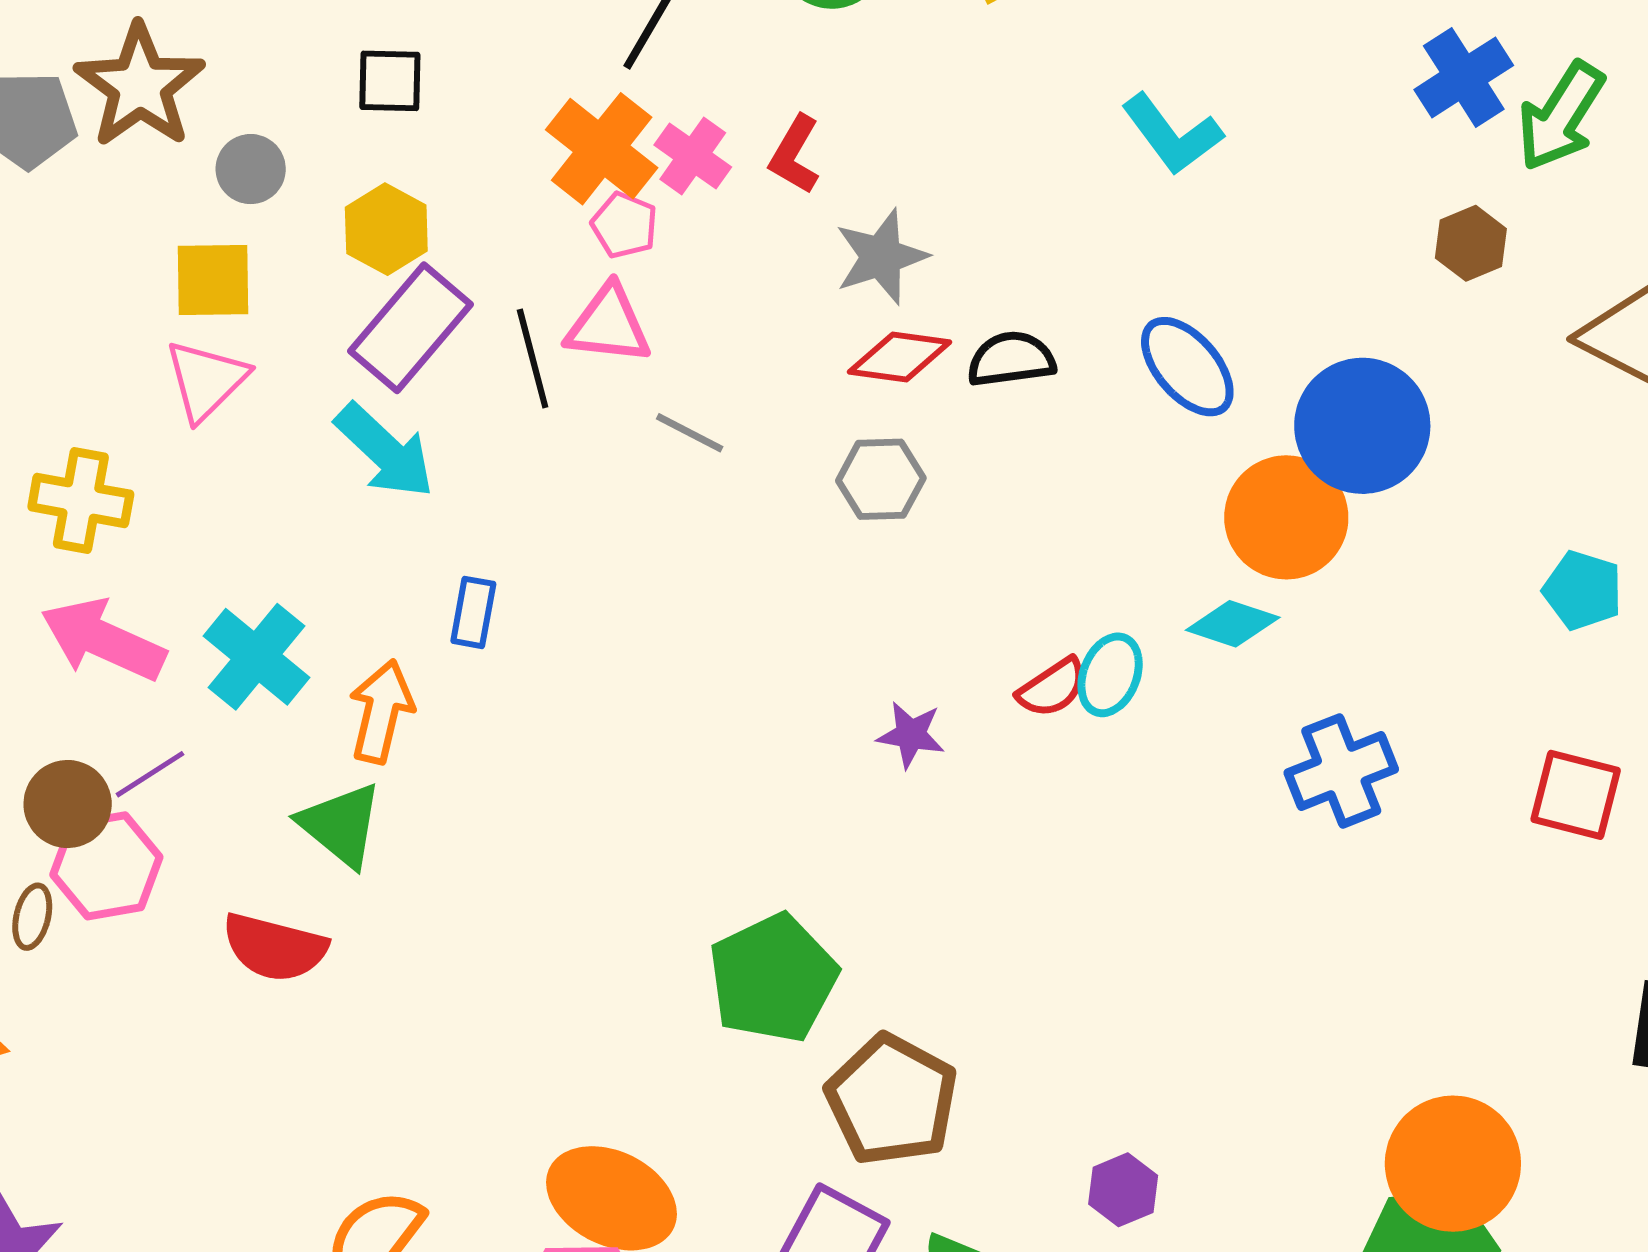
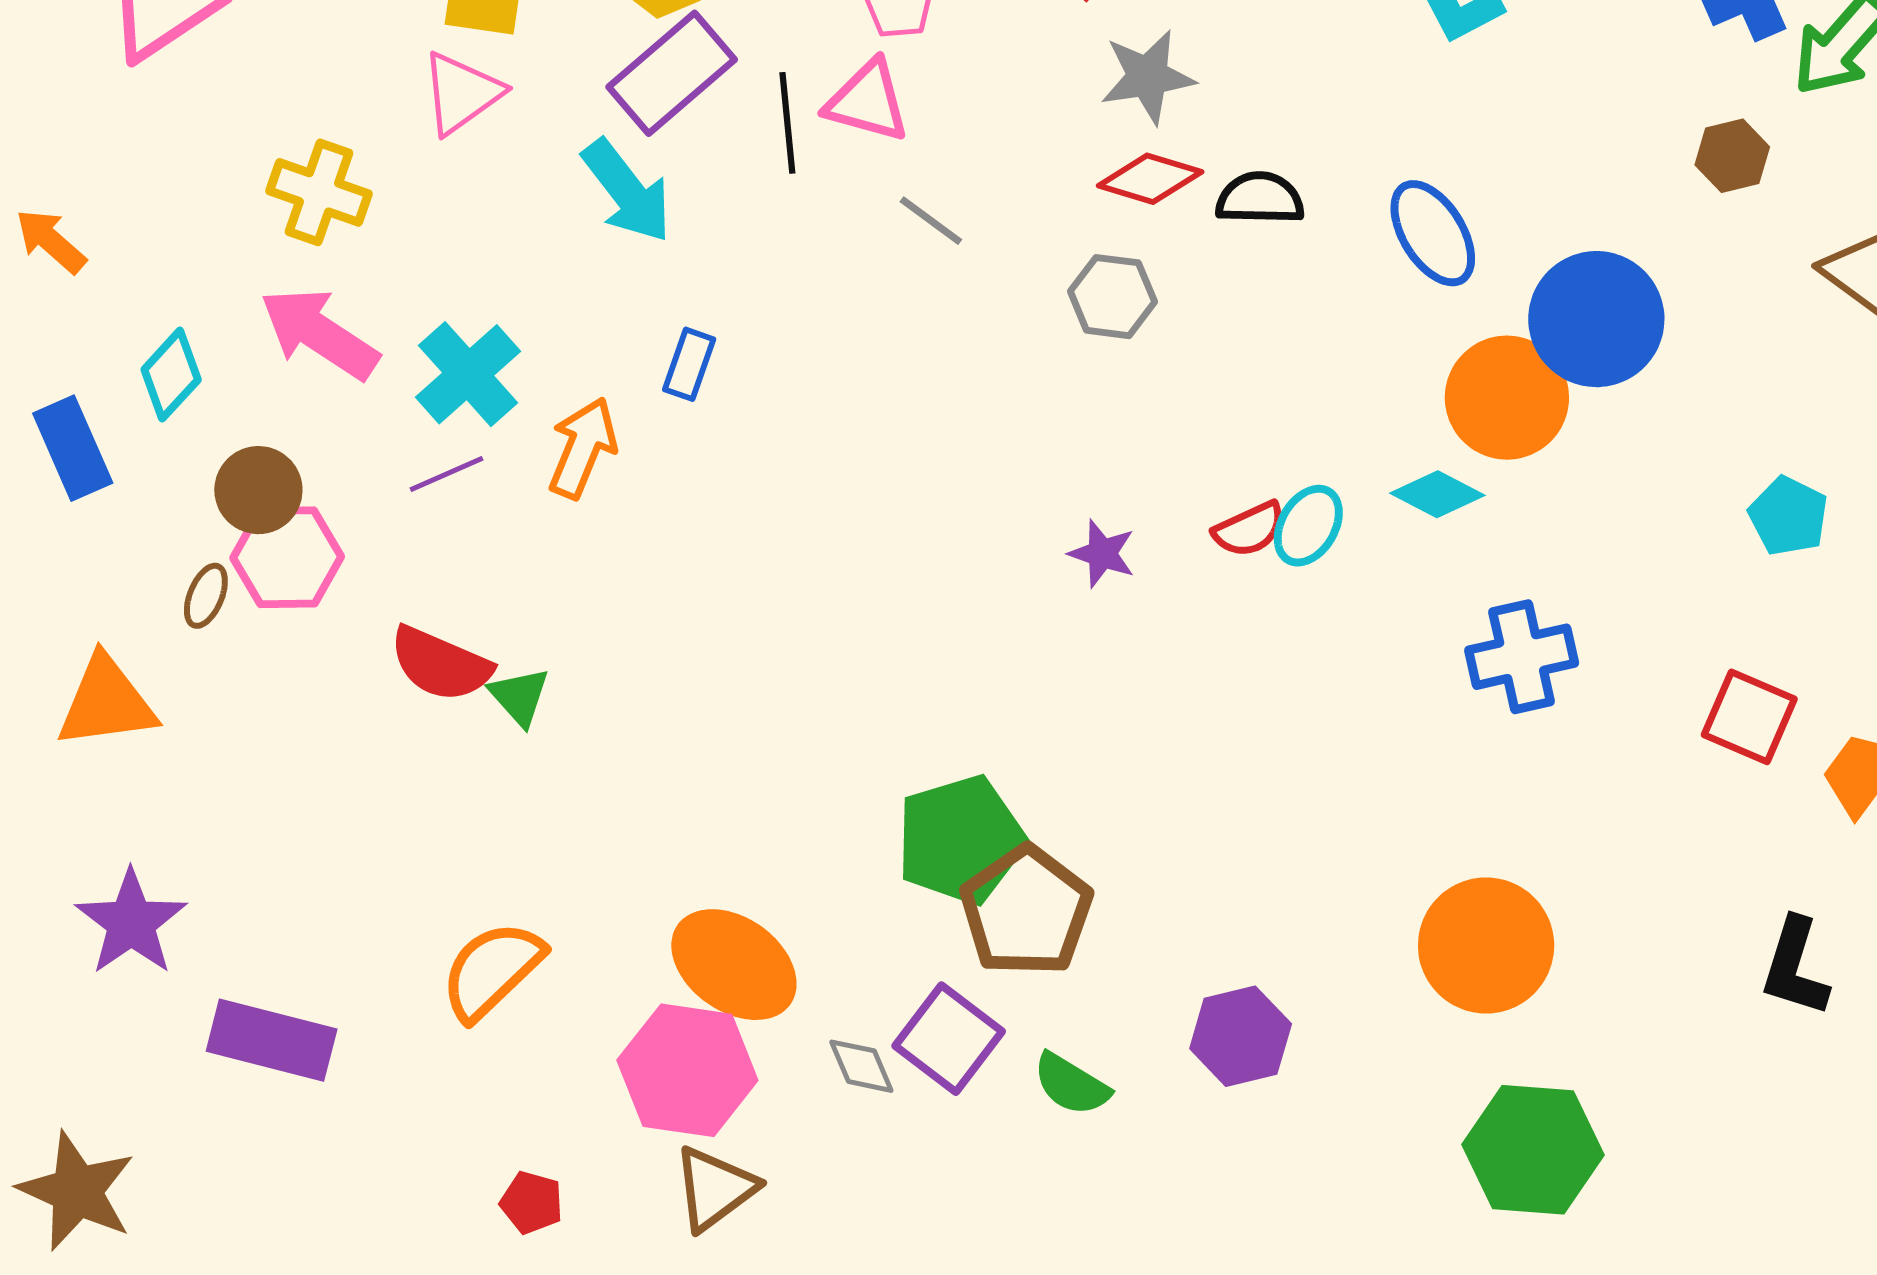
purple line: (150, 774) -> (447, 474), moved
green triangle: (341, 825) -> (519, 696), moved, size x0.7
green pentagon: (773, 978) -> (961, 840), moved
orange circle: (1453, 1164) -> (1486, 946), moved
purple hexagon: (1123, 1190) -> (1241, 1036), size x1.4

